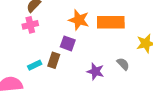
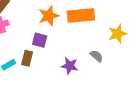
orange star: (79, 20) -> (49, 16), turned -30

